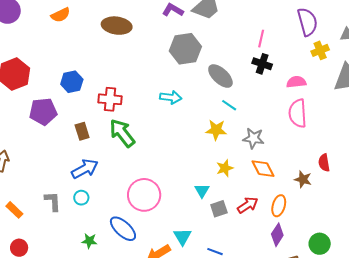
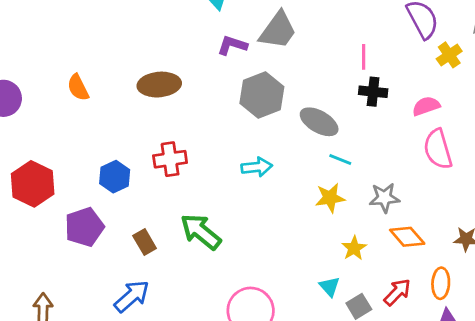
orange semicircle: (60, 15) -> (78, 87), turned 102
red cross: (110, 99) -> (170, 159), moved
blue arrow: (85, 169) -> (132, 296), moved

